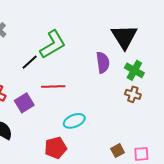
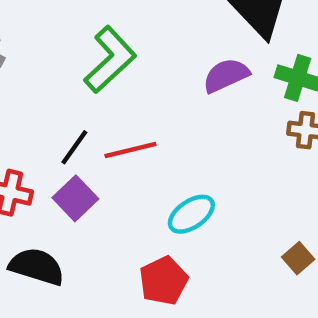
black line: (30, 62) -> (74, 147), moved
purple semicircle: (103, 62) -> (226, 75), turned -95

